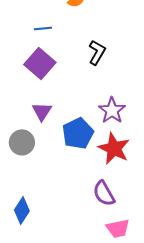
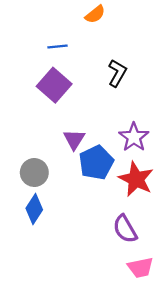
purple triangle: (42, 111) -> (74, 139), moved
blue diamond: (22, 210) -> (34, 209), moved

